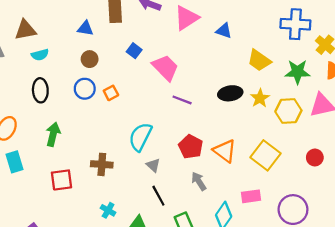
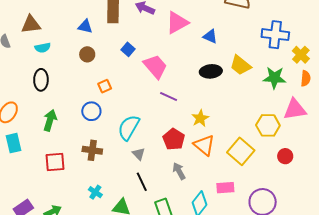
blue circle: (85, 89) -> (91, 111), moved
black ellipse: (230, 93) -> (211, 71), moved
yellow star: (260, 98) -> (200, 118), moved
yellow hexagon: (288, 111) -> (268, 125), moved

